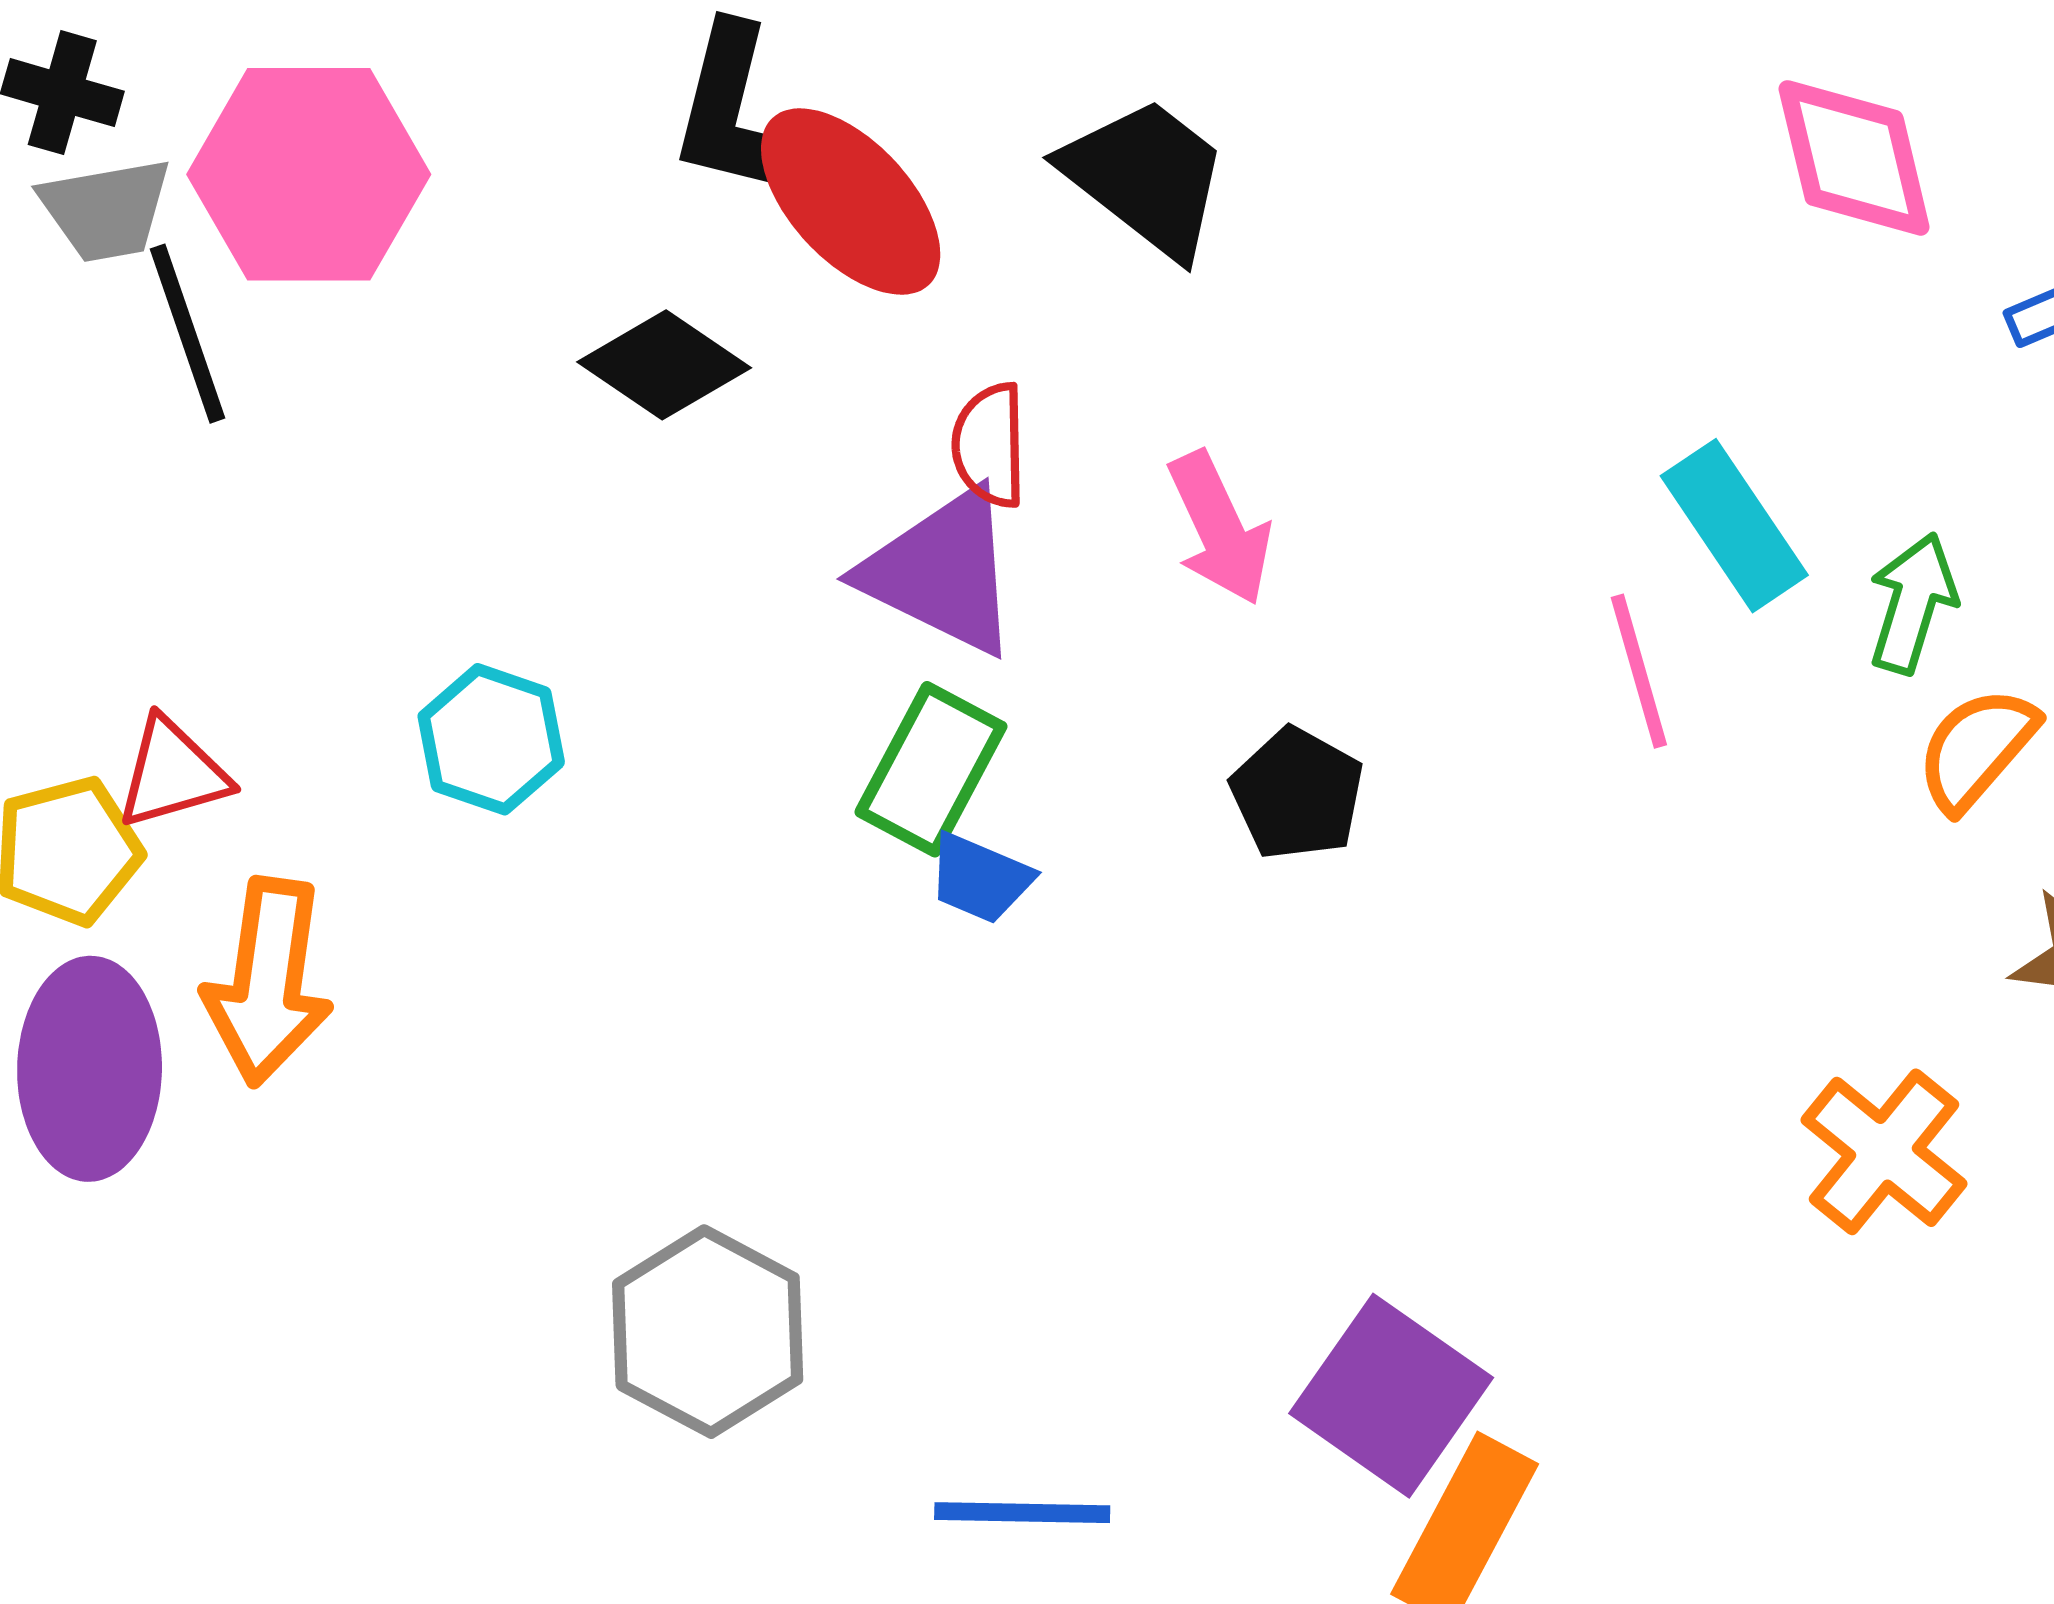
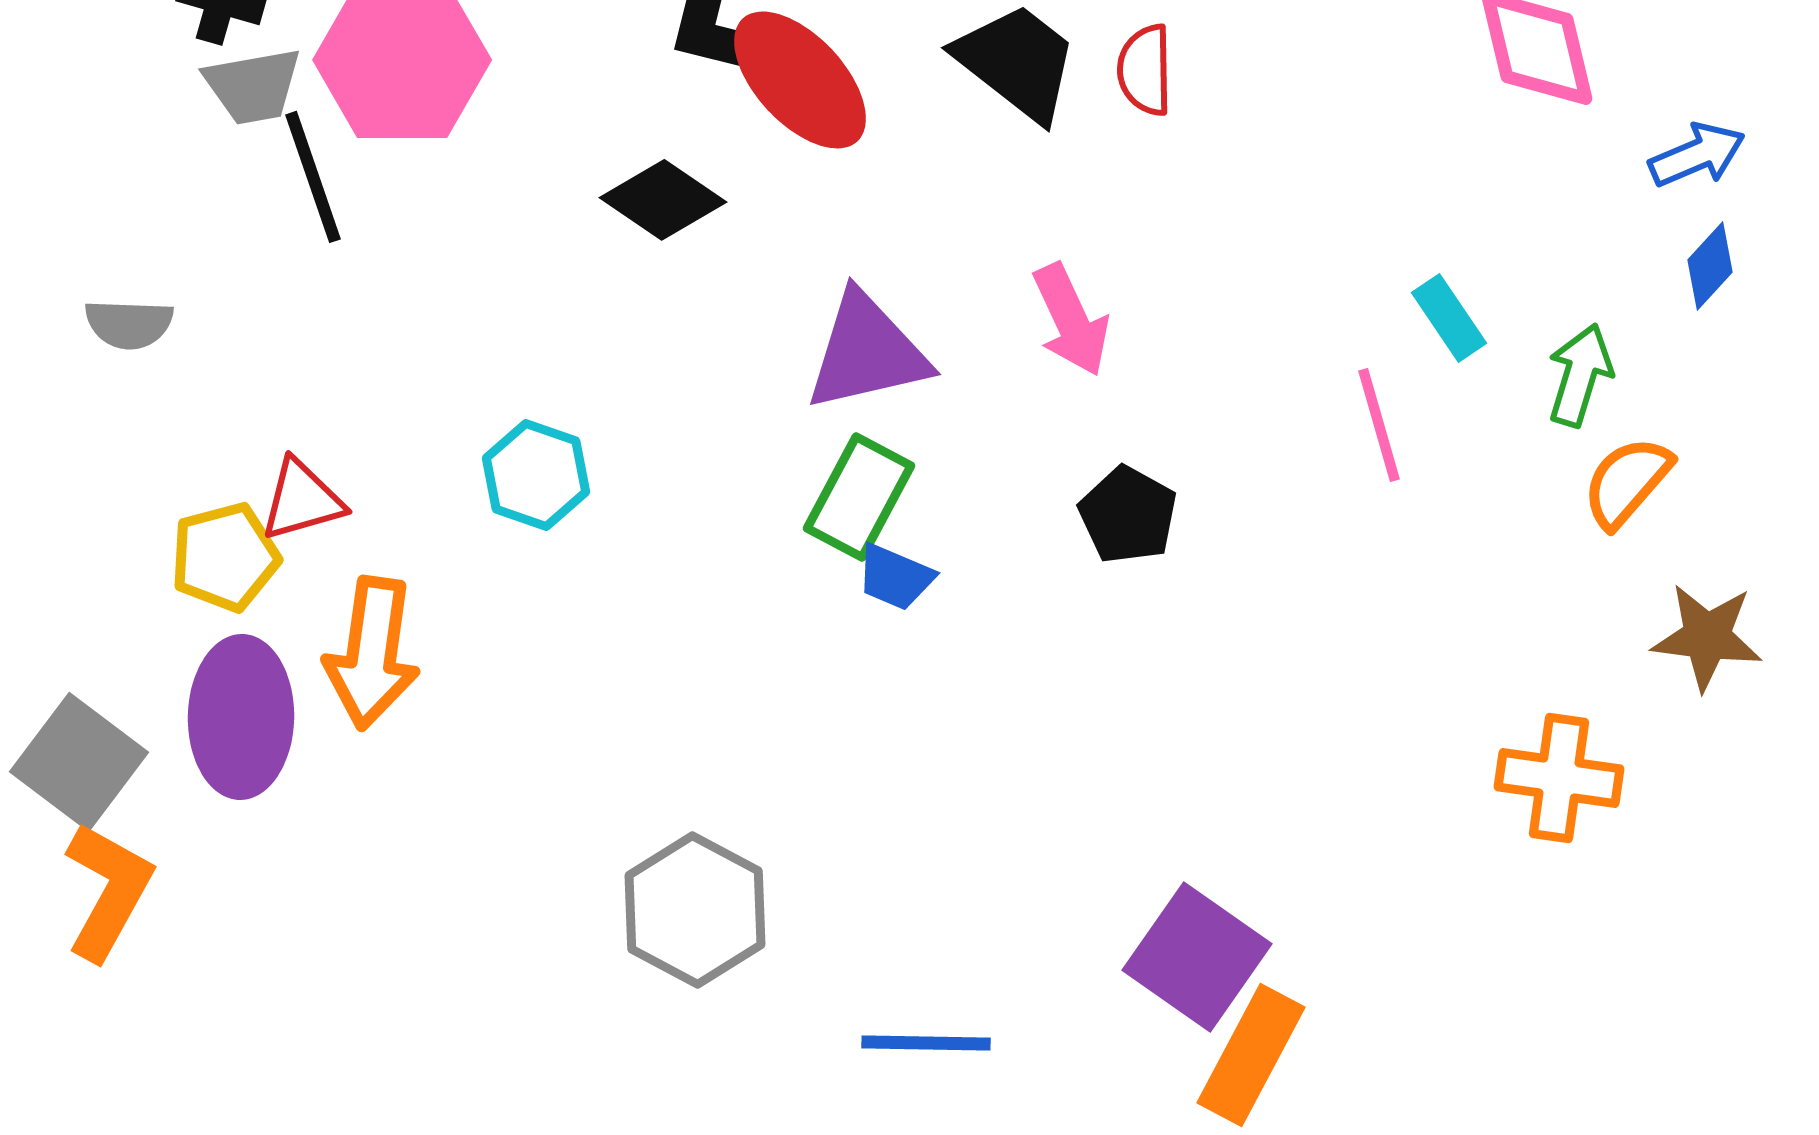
red semicircle: (989, 445) -> (1145, 70), moved
cyan rectangle: (1734, 526) -> (1449, 318), size x0.7
purple triangle: (942, 572) -> (867, 352), turned -39
orange cross: (1884, 1152) -> (1559, 778), turned -31

